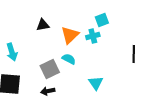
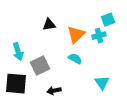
gray square: (50, 69) -> (40, 66), moved

